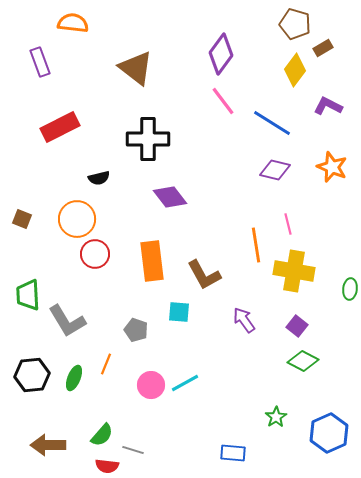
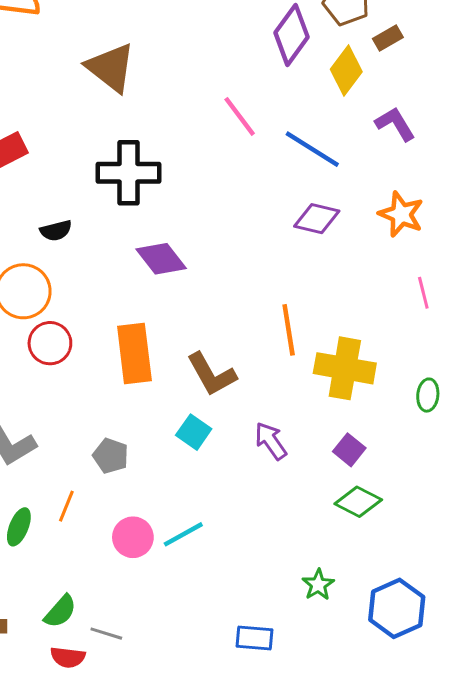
purple diamond: (221, 54) -> (291, 35), moved
purple L-shape: (328, 106) -> (395, 124), turned 32
pink line: (288, 224) -> (423, 293), moved
cyan square: (179, 312) -> (194, 432), moved, turned 30

